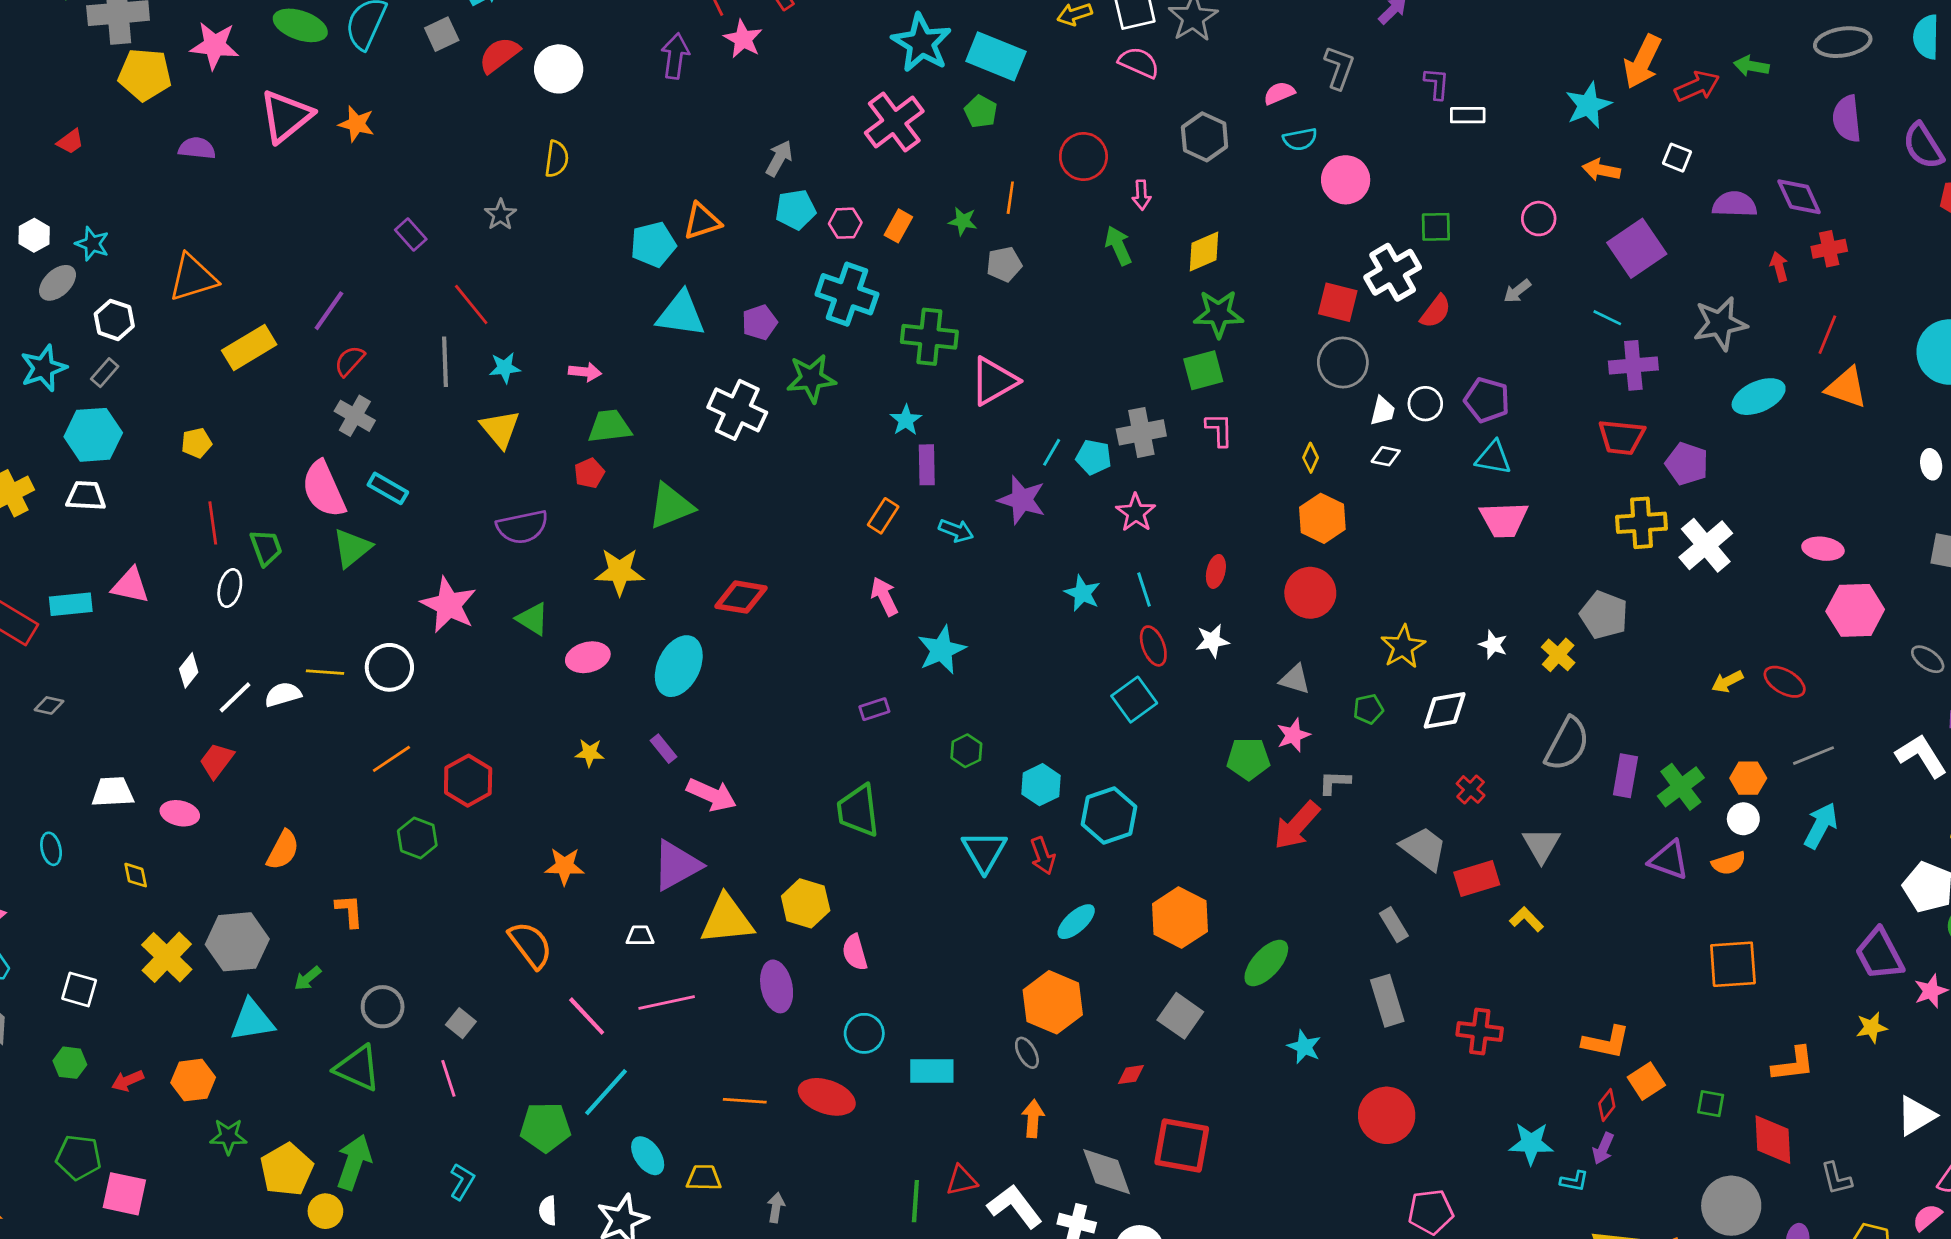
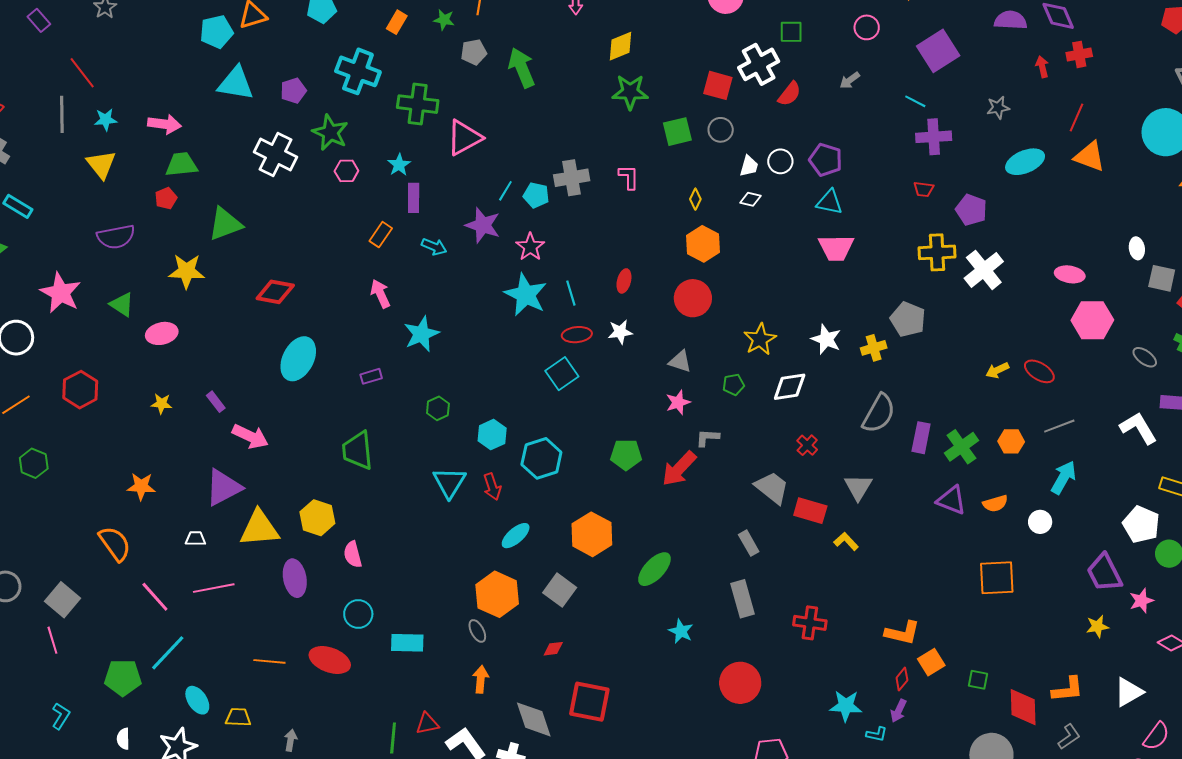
pink hexagon: (845, 223) -> (346, 171), moved
green arrow: (1118, 246) -> (522, 68), moved, size x1.4
gray star: (1720, 324) -> (998, 108), size x0.6
gray circle: (1343, 362) -> (721, 130), size x0.7
green square: (1203, 370) -> (677, 132), moved
pink arrow: (585, 372) -> (164, 124), size x1.4
green star: (811, 378) -> (330, 133), turned 30
red trapezoid: (1621, 437) -> (924, 189), size x0.6
white ellipse: (1931, 464) -> (1137, 248), moved
pink star: (1136, 513) -> (530, 247), moved
cyan star: (1082, 593) -> (526, 295), size x1.6
white star: (1493, 645) -> (826, 339), size x1.4
red ellipse: (1153, 646) -> (577, 335), turned -76
yellow cross: (1558, 655) -> (874, 348), turned 30
cyan ellipse: (679, 666) -> (298, 359), moved
green pentagon: (1248, 759) -> (626, 455), moved
red hexagon: (468, 781) -> (80, 390), moved
white circle: (1743, 819) -> (1040, 522), moved
red rectangle: (1477, 879) -> (810, 511), turned 32
gray square: (1180, 1016) -> (560, 590), moved
gray square: (461, 1023) -> (62, 600), size x1.6
orange L-shape: (1793, 1064) -> (1068, 689), moved
gray L-shape: (1836, 1178) -> (1069, 737), turned -112

